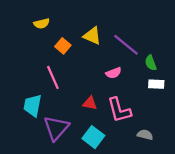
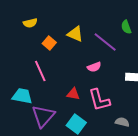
green semicircle: (151, 63) -> (126, 27), moved
cyan trapezoid: (33, 106) -> (22, 96), turned 90

